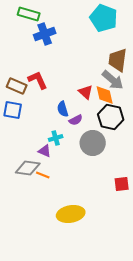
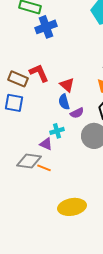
red triangle: (86, 92) -> (67, 85), moved

